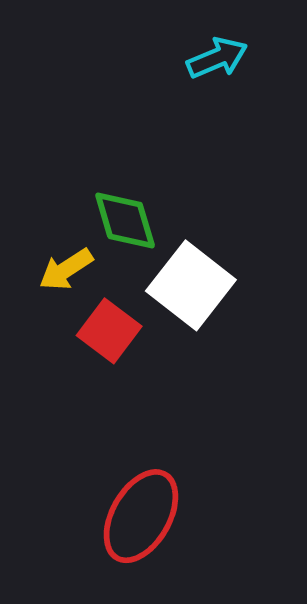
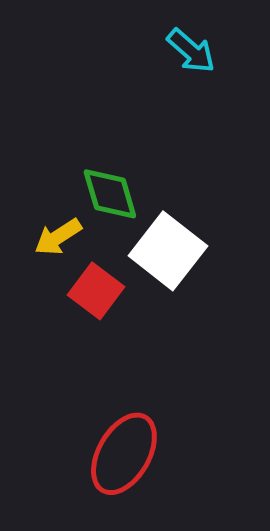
cyan arrow: (217, 58) -> (191, 51), turned 64

